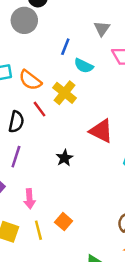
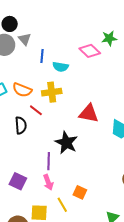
gray triangle: (102, 29) -> (25, 39), moved
yellow cross: (65, 93) -> (52, 92), turned -30
purple line: (16, 157) -> (49, 161), moved
black star: (65, 158) -> (66, 143), size x1.6

